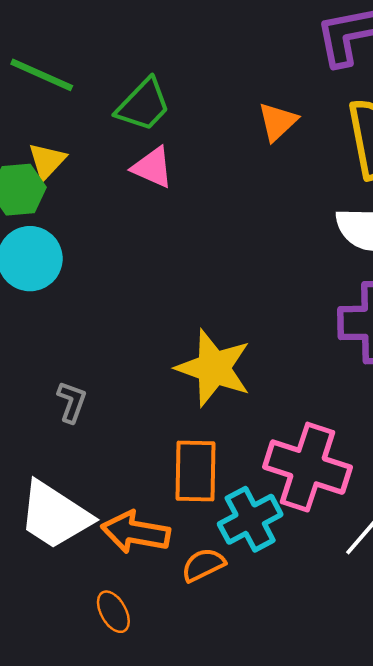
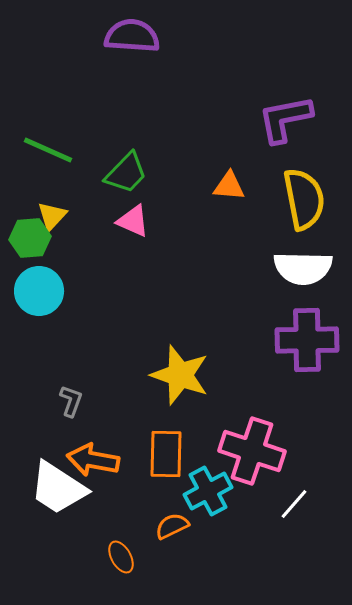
orange triangle: (278, 122) -> (229, 186), turned 48
orange arrow: (136, 532) -> (93, 460), moved
orange ellipse: (113, 612) -> (121, 557), moved

